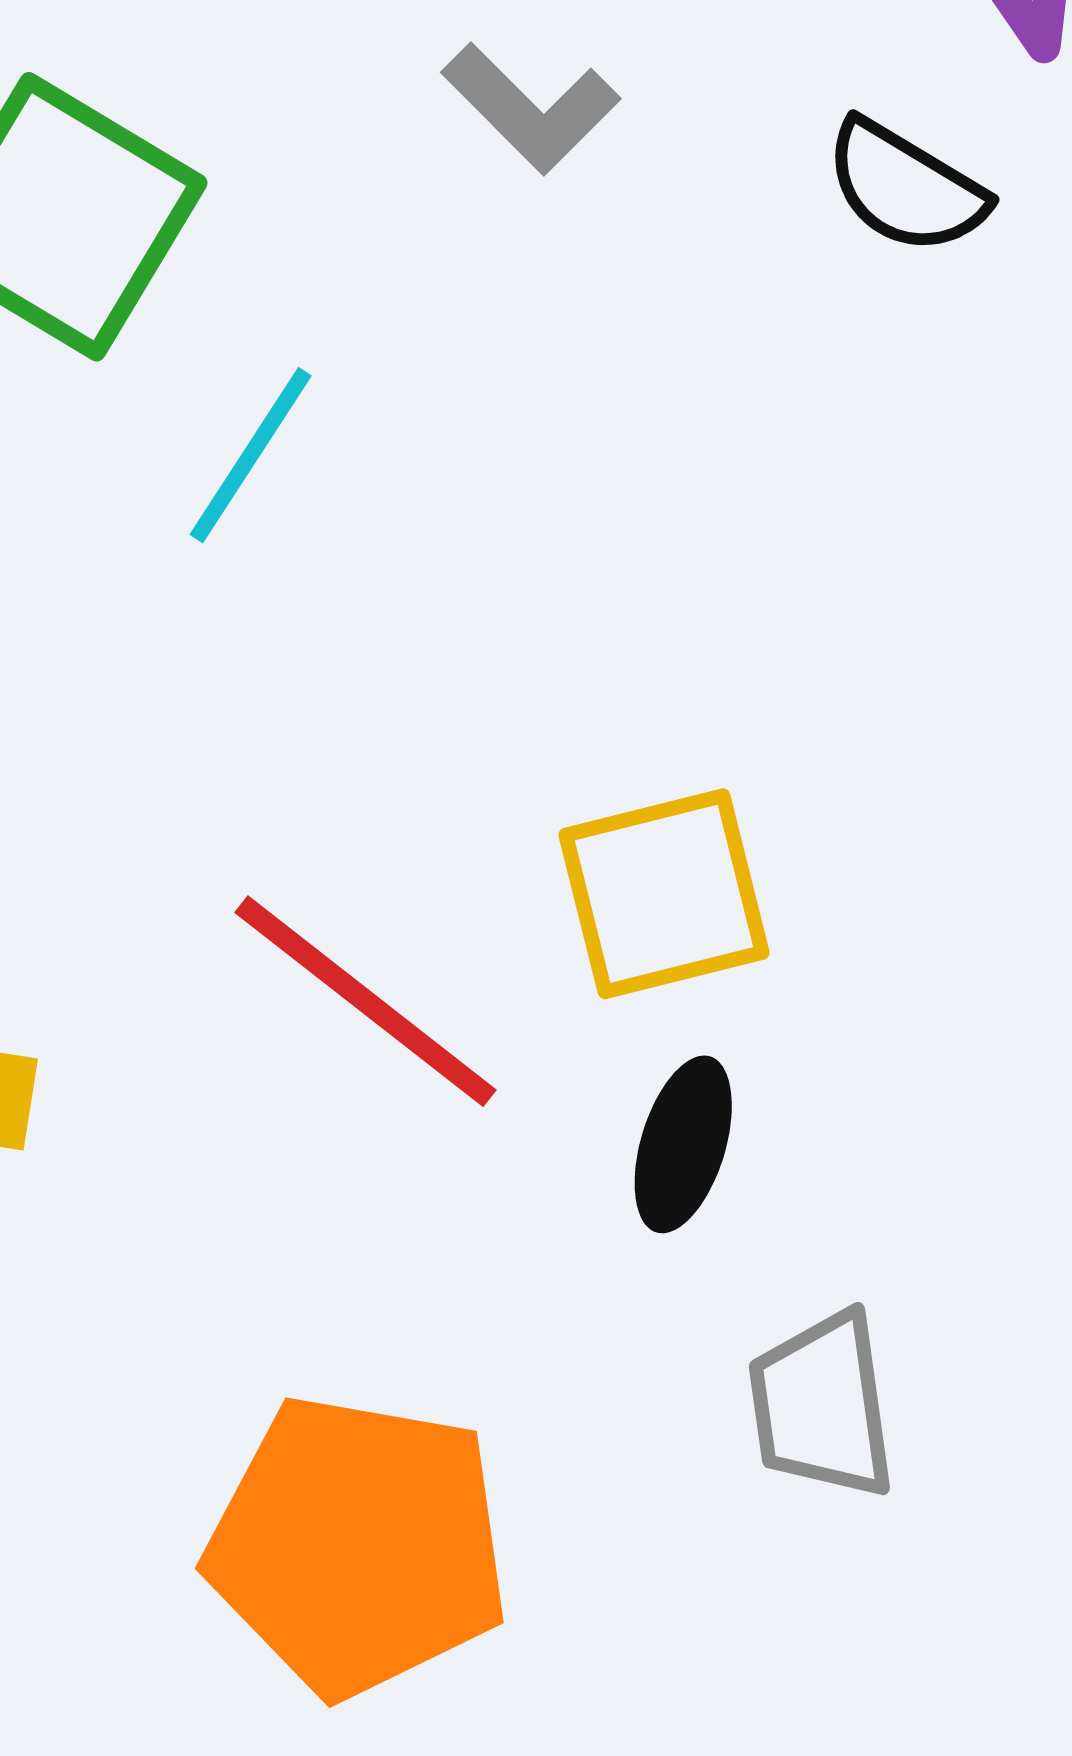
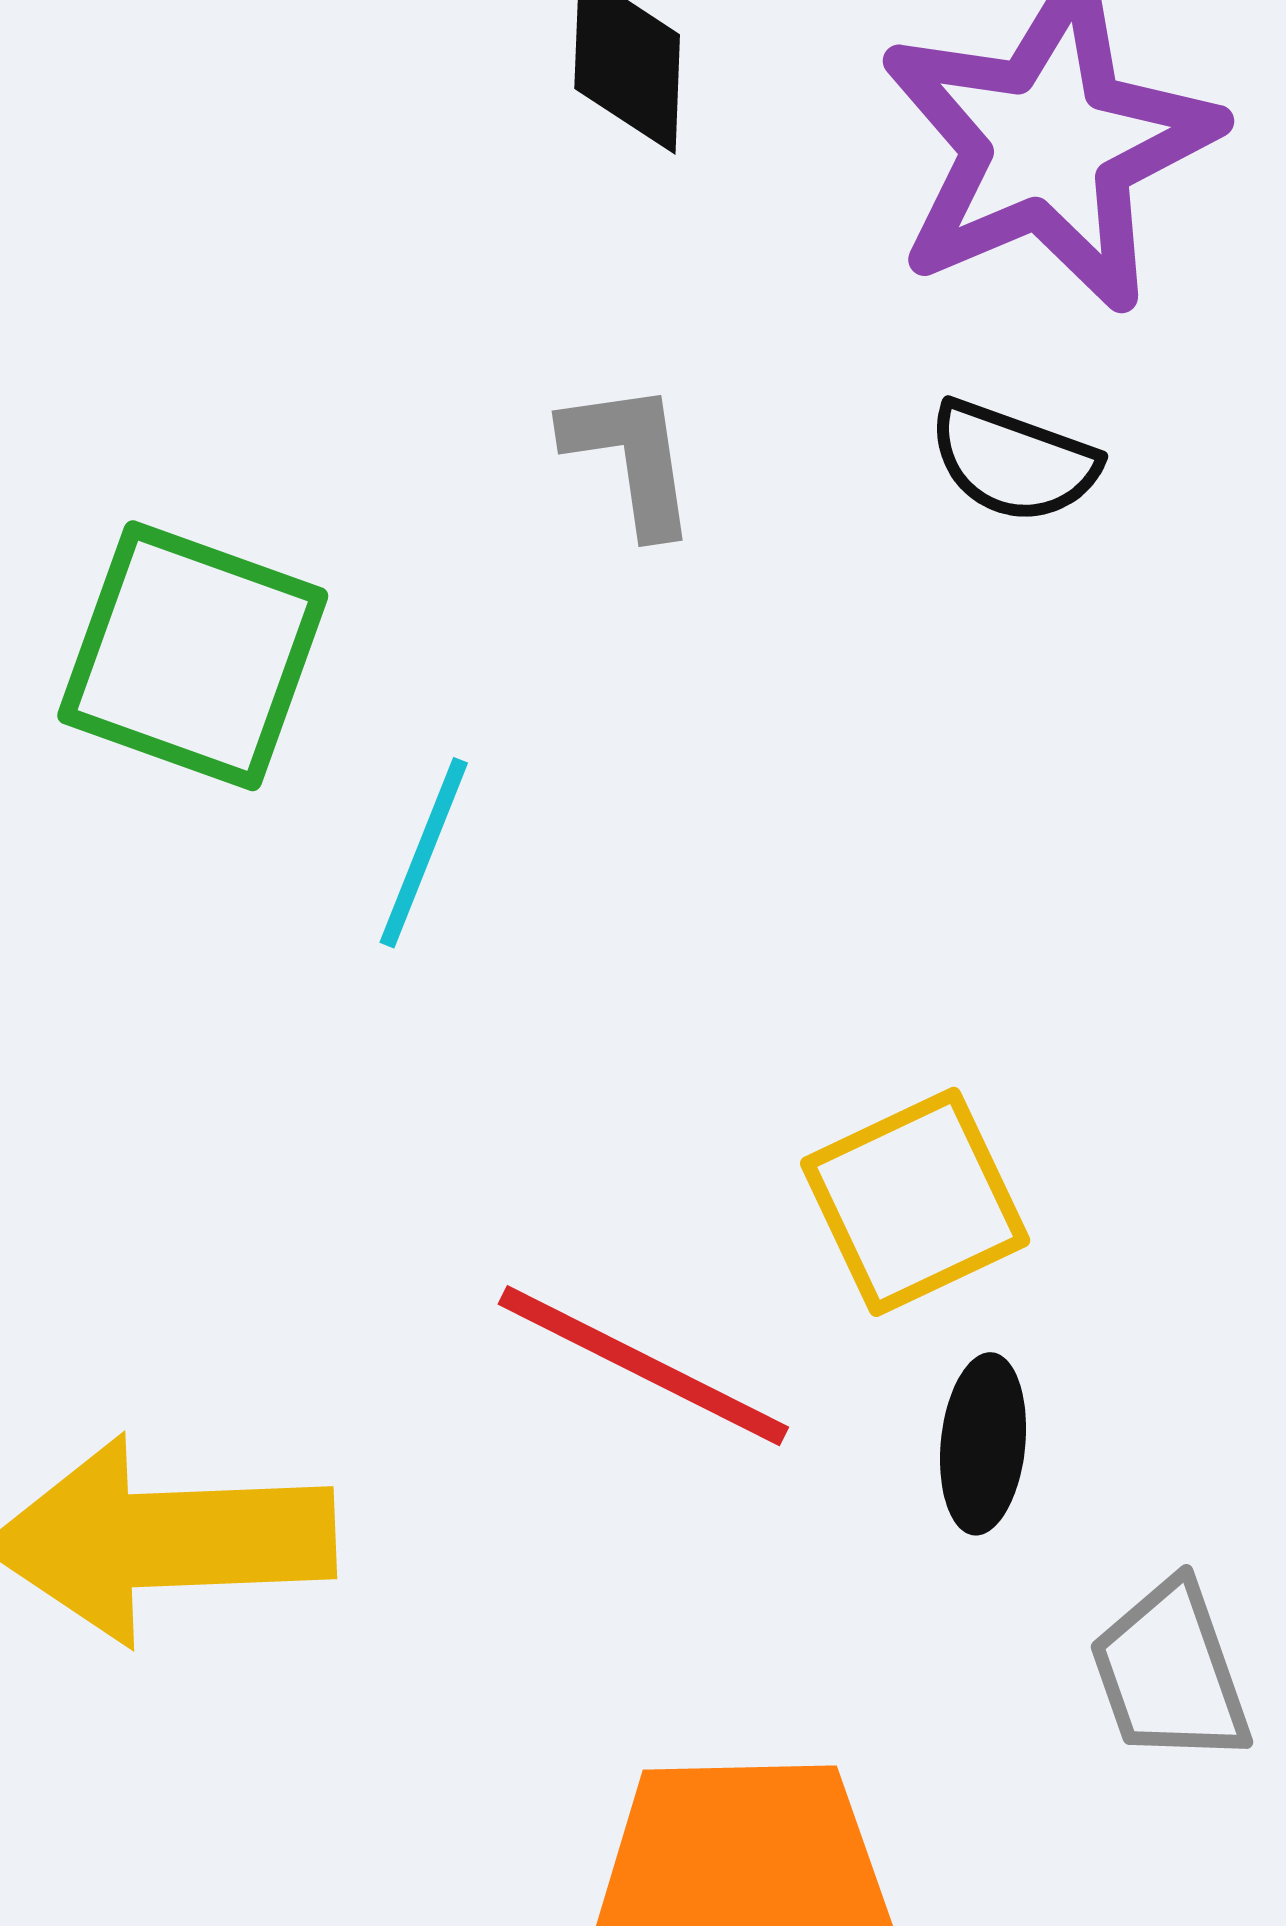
gray L-shape: (531, 108) -> (631, 458), turned -132

